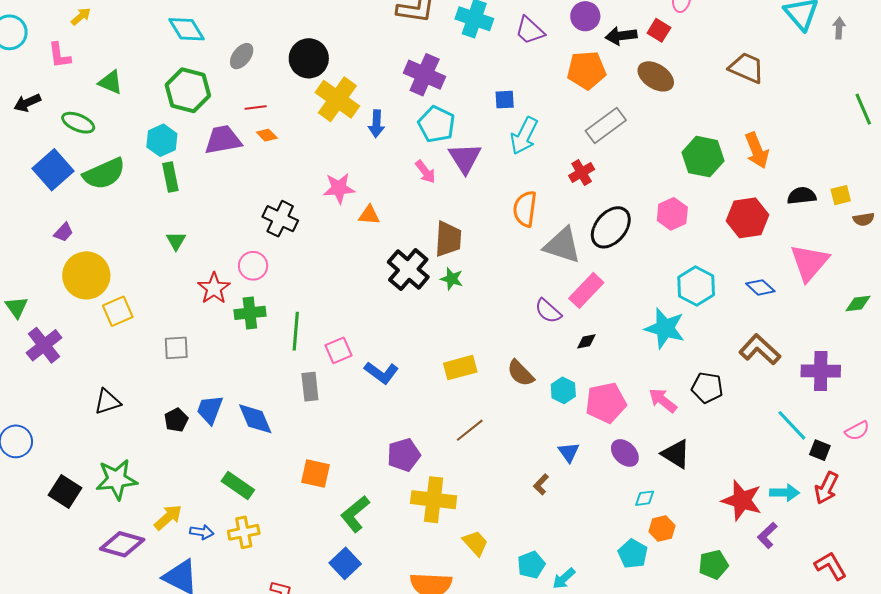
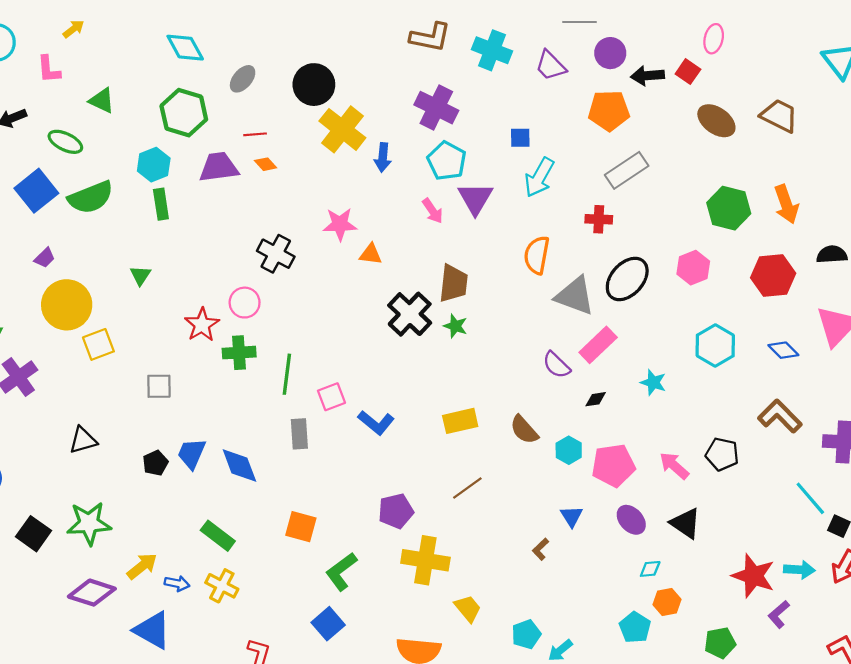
brown ellipse: (656, 76) -> (716, 121), moved
red cross: (582, 172) -> (599, 219), turned 30
green triangle: (176, 241) -> (140, 275), moved
cyan star: (665, 328) -> (653, 382), moved, size x0.6
yellow cross: (244, 532) -> (222, 586), turned 36

